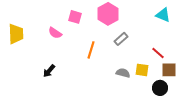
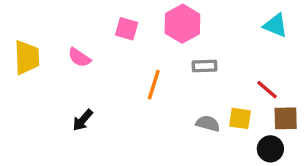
pink semicircle: (55, 33) -> (79, 58), moved
gray rectangle: (121, 39) -> (204, 66), turned 40

